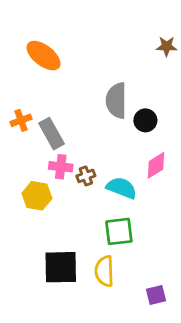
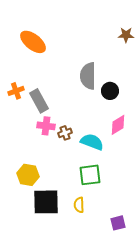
yellow hexagon: (37, 196) -> (28, 175), moved
yellow semicircle: (104, 271) -> (79, 205), size x0.7

